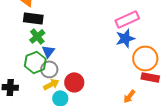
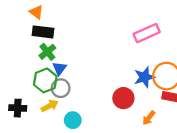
blue star: (125, 38) -> (144, 77), moved
red circle: (74, 82) -> (123, 98), moved
yellow arrow: (51, 84) -> (50, 106), moved

